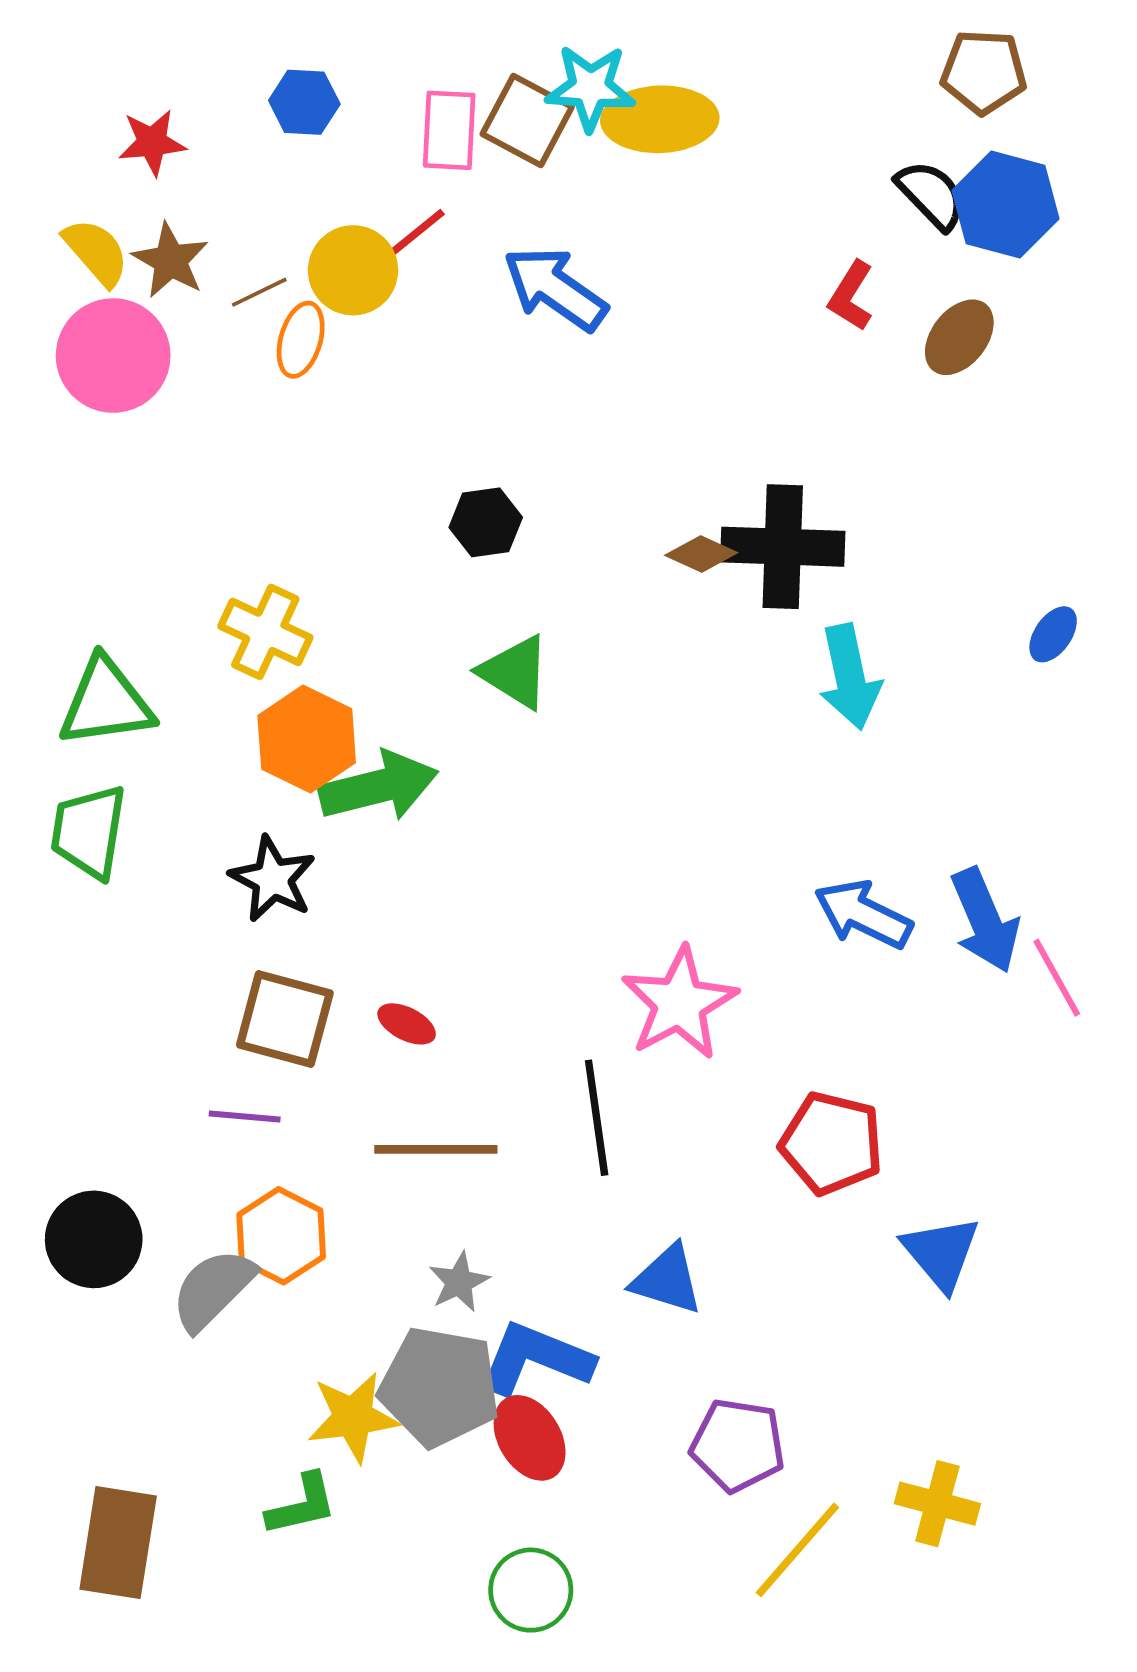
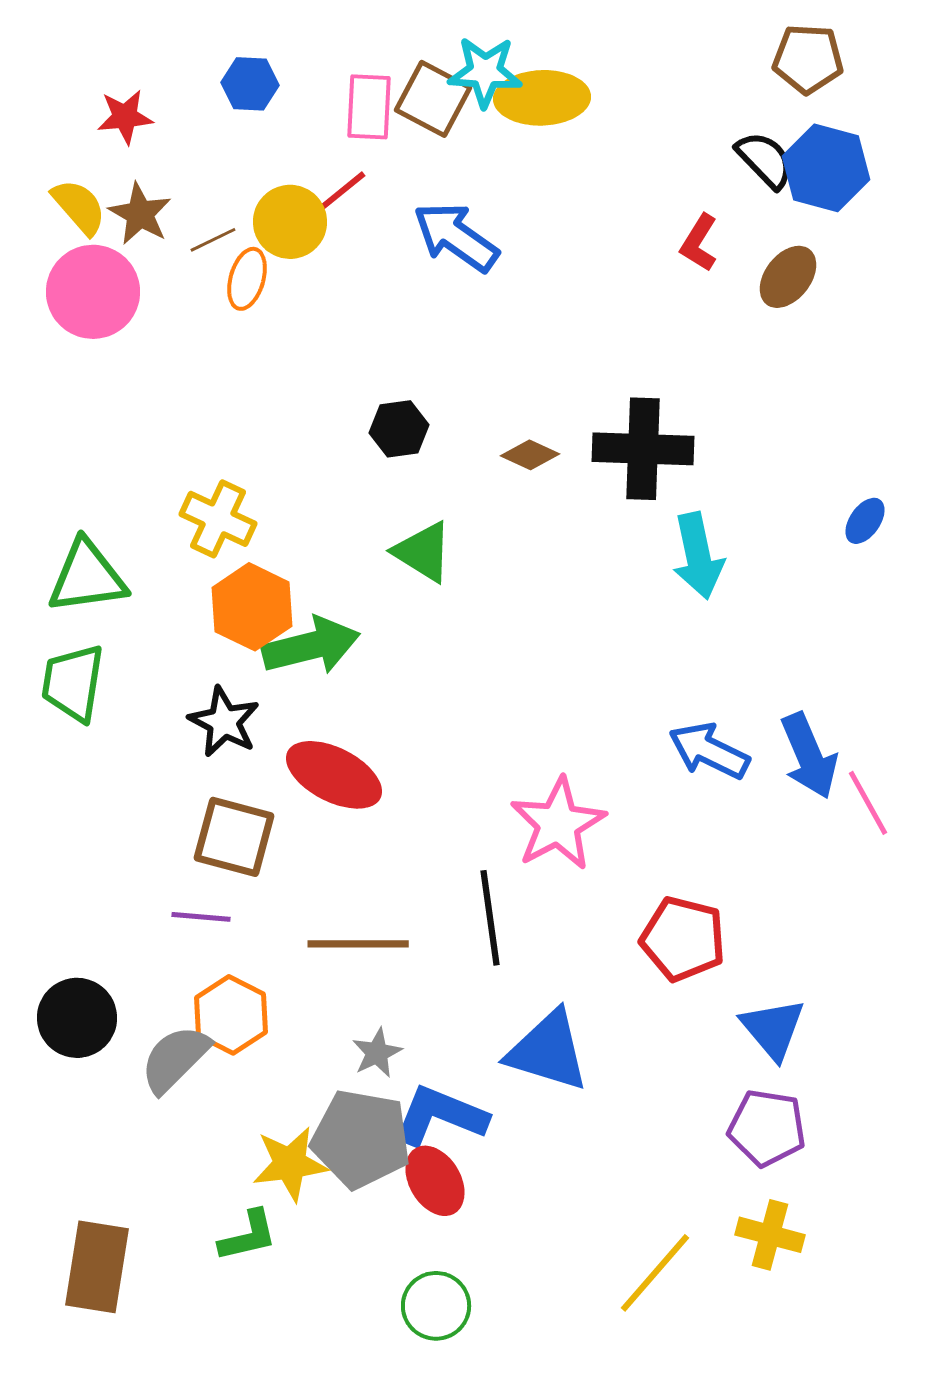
brown diamond: (701, 554) -> (530, 455), moved
red ellipse: (407, 1024) -> (334, 775), moved, size x2.0
blue triangle: (667, 1280) -> (548, 1051), size x1.4
purple pentagon: (738, 1445) -> (767, 1128), moved

